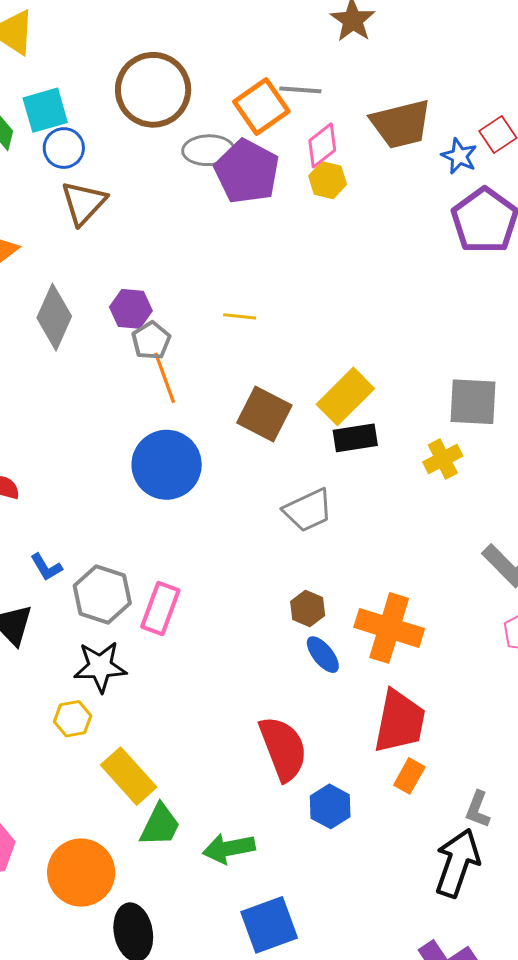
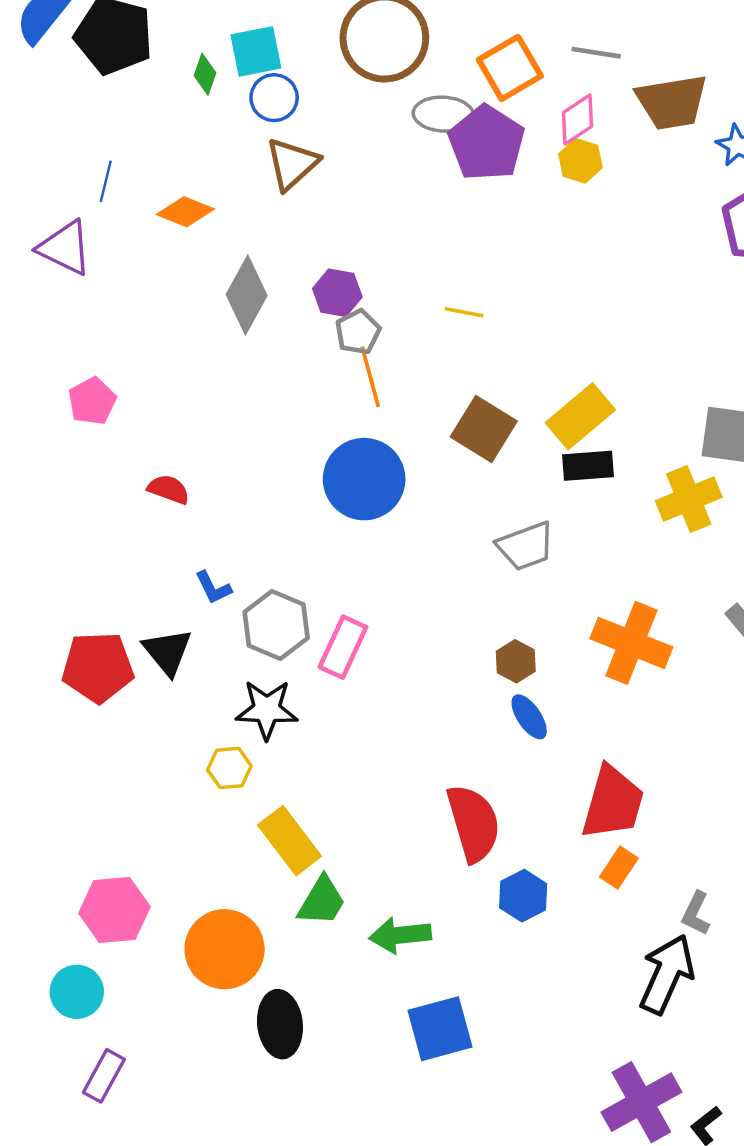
gray line: (300, 90) -> (596, 53), moved
yellow cross: (443, 459) -> (689, 499), size x1.4
orange cross: (389, 628) -> (631, 643), moved

